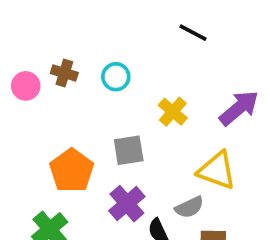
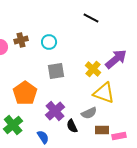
brown cross: (64, 73) -> (21, 40), turned -32
yellow cross: (173, 112) -> (93, 69), moved
gray square: (129, 150) -> (56, 71), moved

